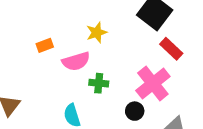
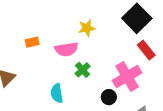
orange rectangle: (45, 45) -> (32, 42), moved
green cross: (99, 83) -> (83, 70), turned 35

